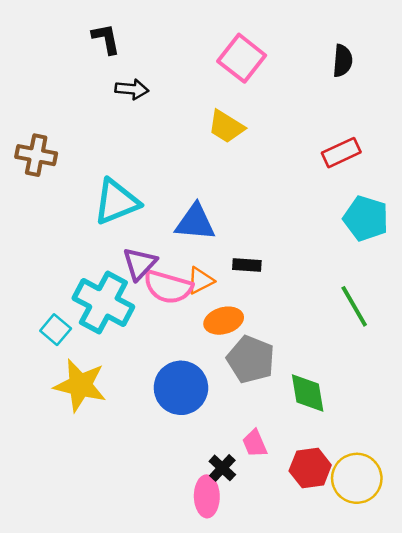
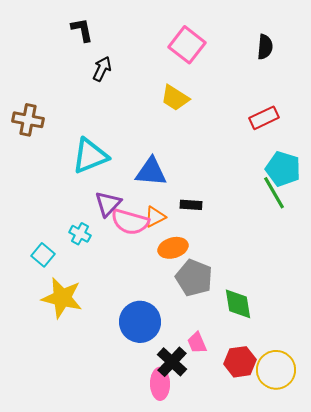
black arrow: (132, 89) -> (102, 69), turned -70
cyan cross: (103, 302) -> (80, 234), size x0.5
green line: (354, 306) -> (274, 193), moved
blue circle: (181, 388) -> (140, 322), moved
black cross: (222, 468) -> (172, 362), size x1.4

